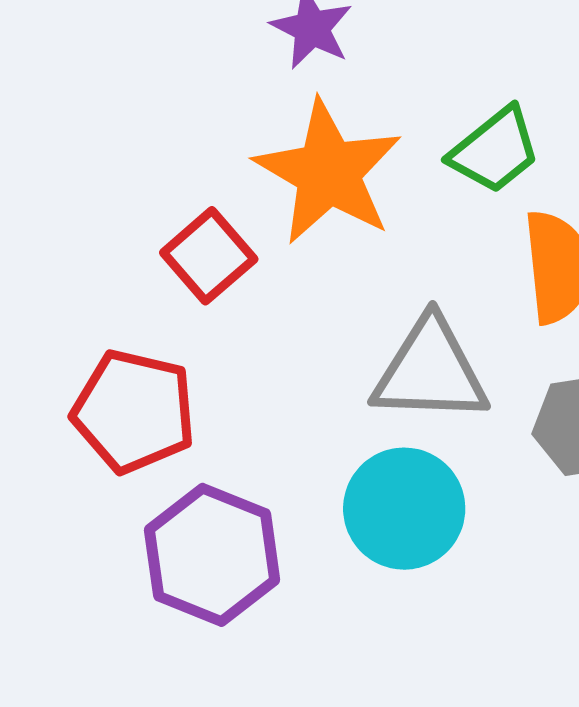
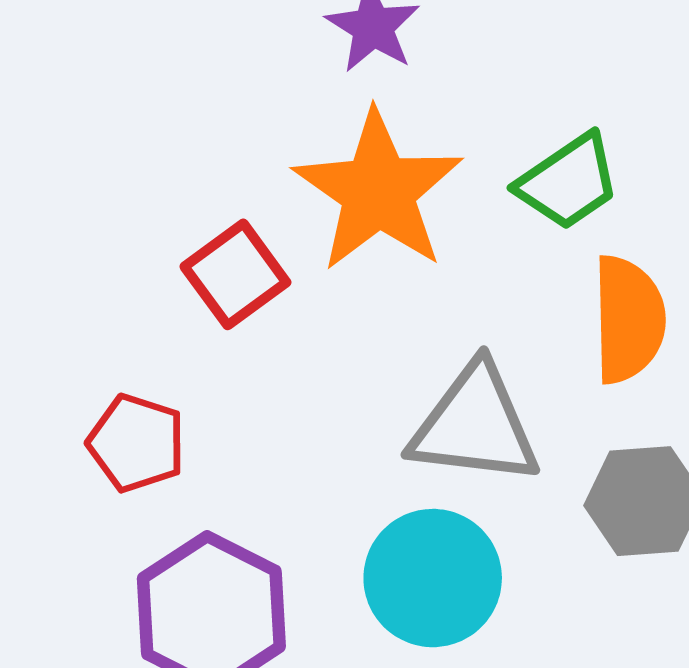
red pentagon: (134, 411) -> (136, 443), size x0.7

